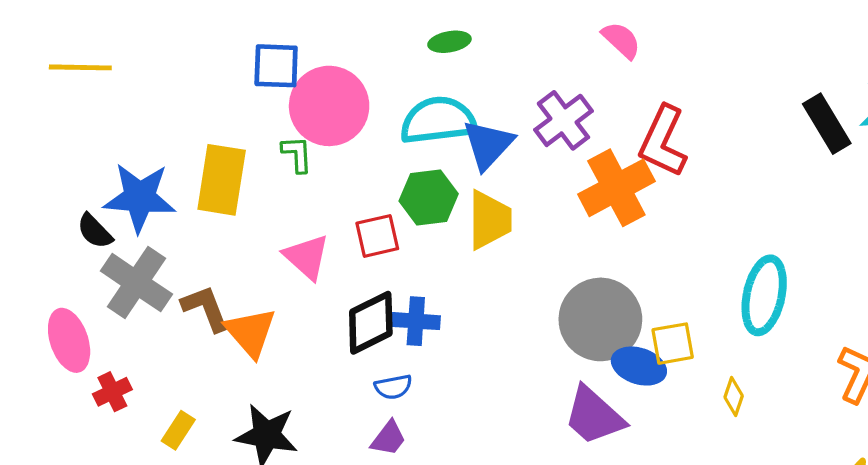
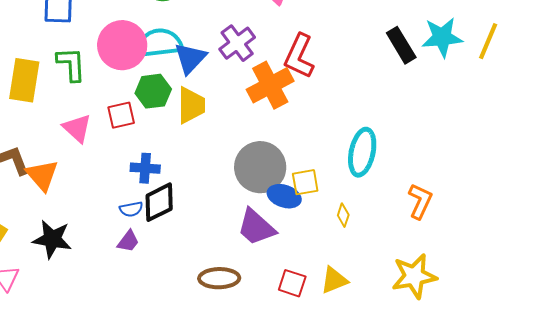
pink circle: (329, 106) -> (122, 45), moved
green L-shape: (297, 154) -> (71, 64), size x1.5
black diamond: (371, 323) -> (159, 202), moved

